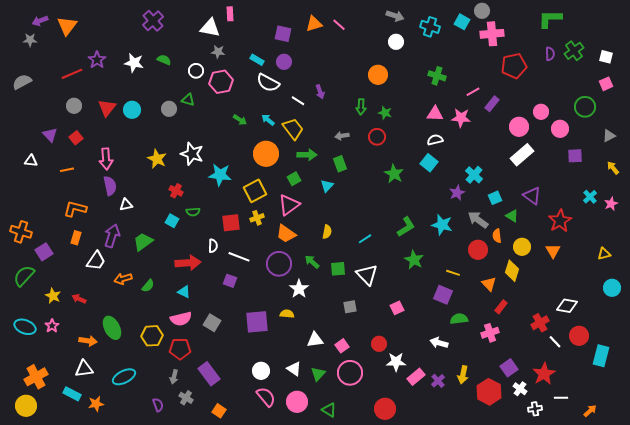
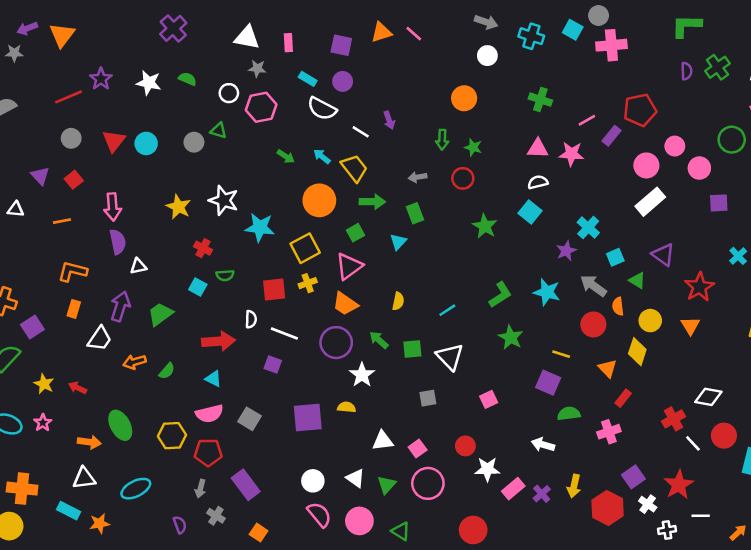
pink rectangle: (230, 14) -> (288, 43), moved
red pentagon: (514, 66) -> (640, 110), moved
orange cross: (36, 377) -> (22, 489), turned 35

